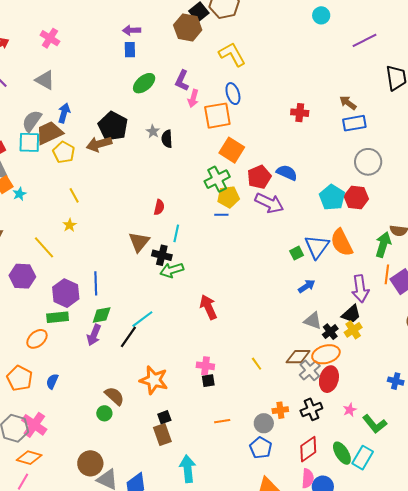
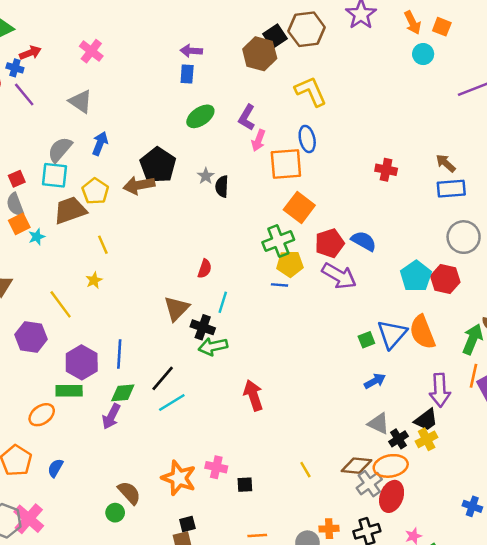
brown trapezoid: (49, 133) -> (70, 210), moved
black line: (128, 337) -> (163, 378), moved
pink cross: (205, 366) -> (216, 467), moved

